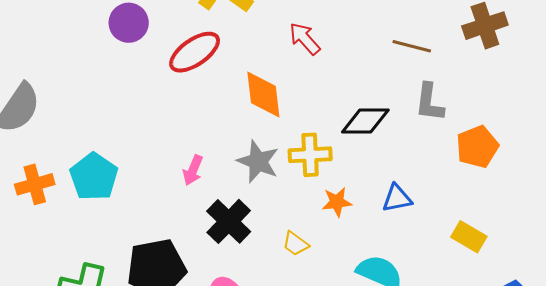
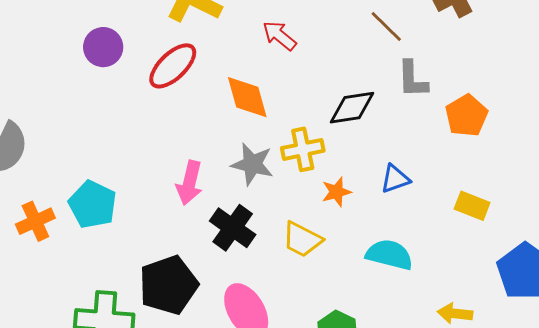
brown line: (412, 46) -> (386, 27), turned 39
pink arrow: (193, 170) -> (189, 183), size x1.4
yellow trapezoid: (296, 244) -> (302, 240), size x1.5

